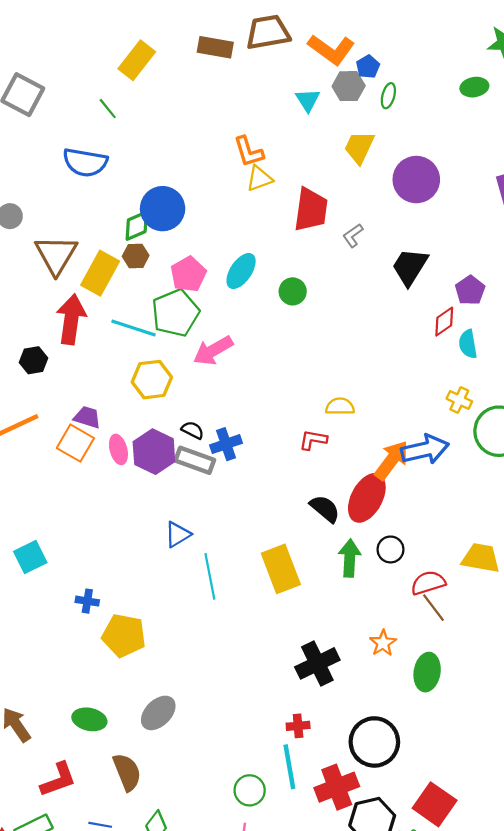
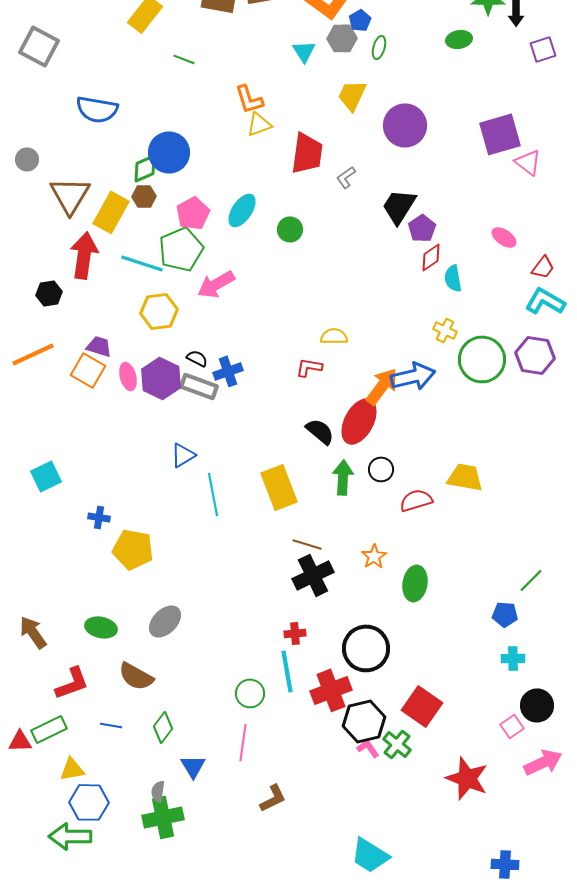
green line: (108, 109) -> (184, 59), moved, turned -30
purple pentagon: (470, 290) -> (422, 228), moved
brown line: (434, 608) -> (307, 544), moved, turned -36
brown semicircle: (127, 772) -> (136, 676), turned 141

